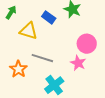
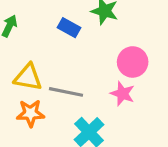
yellow triangle: (29, 31) -> (28, 77), moved
orange star: (18, 69) -> (30, 113), turned -30

